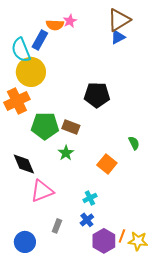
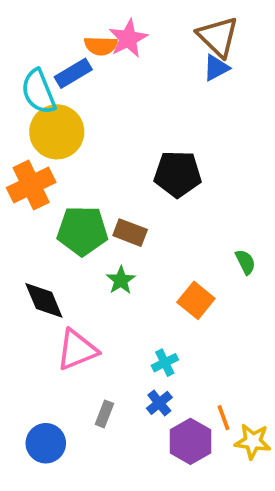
brown triangle: (119, 20) -> (218, 37), turned -45
pink star: (70, 21) -> (128, 38), size x1.5
blue rectangle: (40, 40) -> (73, 73), turned 30
orange line: (122, 236) -> (223, 418), moved, turned -40

